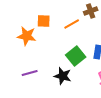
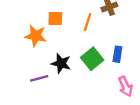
orange line: (72, 24) -> (88, 22), turned -42
black star: (63, 76) -> (61, 63), moved

